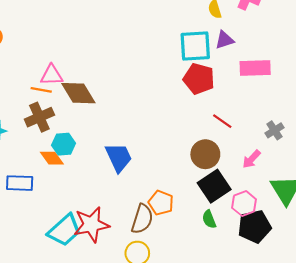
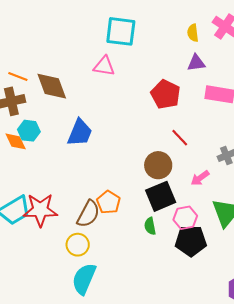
cyan square: (195, 46) -> (121, 31), moved
pink triangle: (52, 75) -> (104, 66), moved
blue trapezoid: (119, 157) -> (80, 133), moved, turned 36

